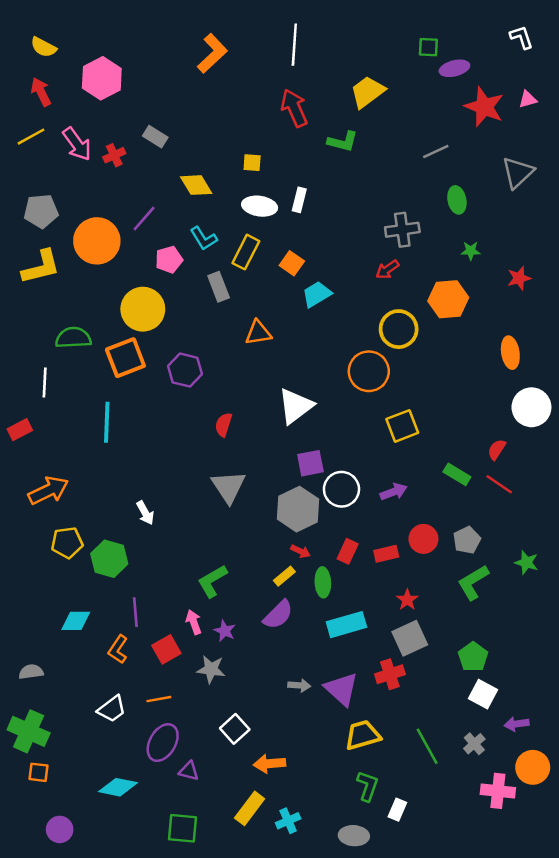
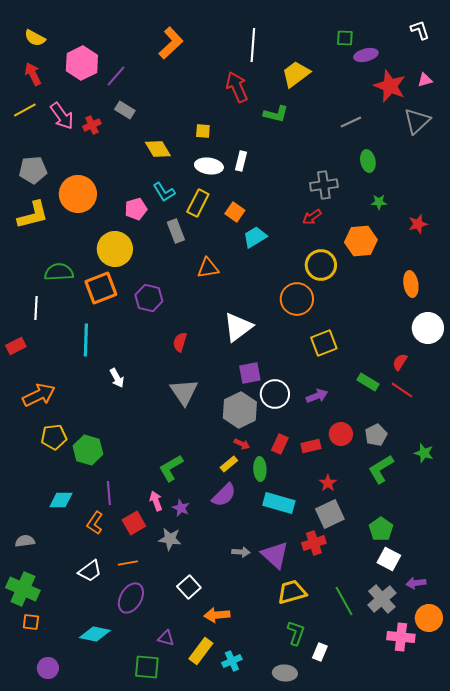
white line: (294, 45) -> (253, 45), moved
gray triangle: (518, 173) -> (417, 121), moved
purple line: (144, 219) -> (116, 76), moved
white arrow: (145, 513) -> (117, 378), moved
cyan rectangle: (346, 625) -> (279, 503), turned 32
gray cross: (474, 744) -> (382, 599), size x1.6
purple triangle: (189, 771) -> (166, 638), moved

